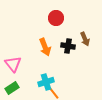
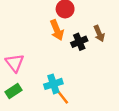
black cross: (68, 46) -> (79, 42), turned -32
orange arrow: (45, 47) -> (57, 30), moved

